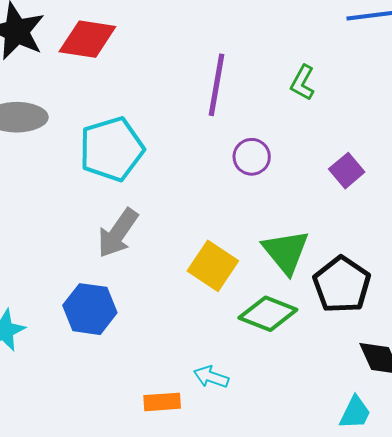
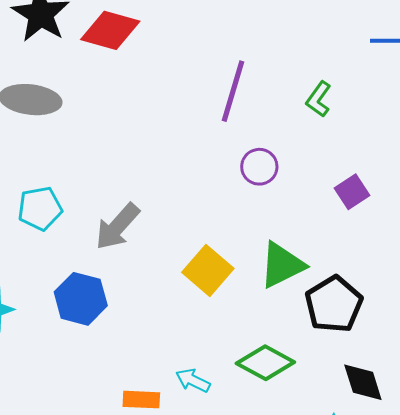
cyan pentagon: (112, 149) -> (40, 208), moved, size x0.7
green triangle: (286, 252) -> (282, 265), turned 36
green diamond: (268, 314) -> (265, 363), moved

